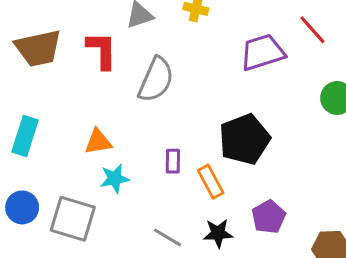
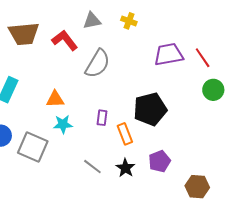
red line: (312, 30) -> (203, 58), moved
red L-shape: (102, 50) -> (65, 40), turned -44
black star: (218, 233) -> (125, 168), turned 30

